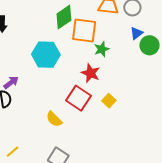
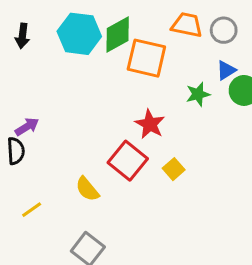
green star: (102, 49) -> (198, 94), moved
cyan hexagon: (46, 55) -> (79, 34), moved
yellow line: (13, 152) -> (32, 210), moved

